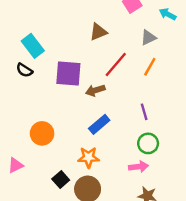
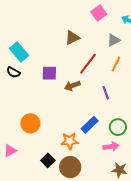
purple square: (68, 74) -> (49, 73), size x0.7
purple line: (144, 112) -> (106, 93), moved
blue rectangle: (99, 124) -> (90, 125), moved

